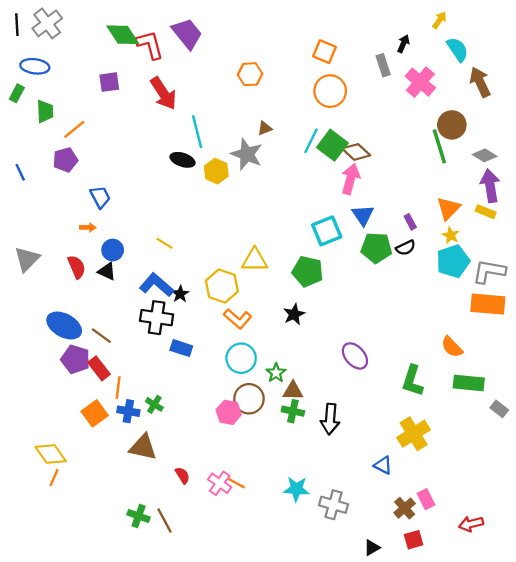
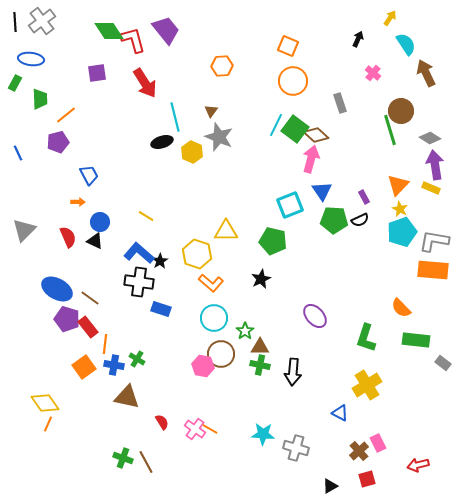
gray rectangle: (383, 65) -> (340, 103), moved
pink cross: (420, 82) -> (373, 73), size x0.6
brown triangle: (265, 128) -> (211, 111), moved, turned -32
black ellipse: (182, 160) -> (162, 142), turned -35

